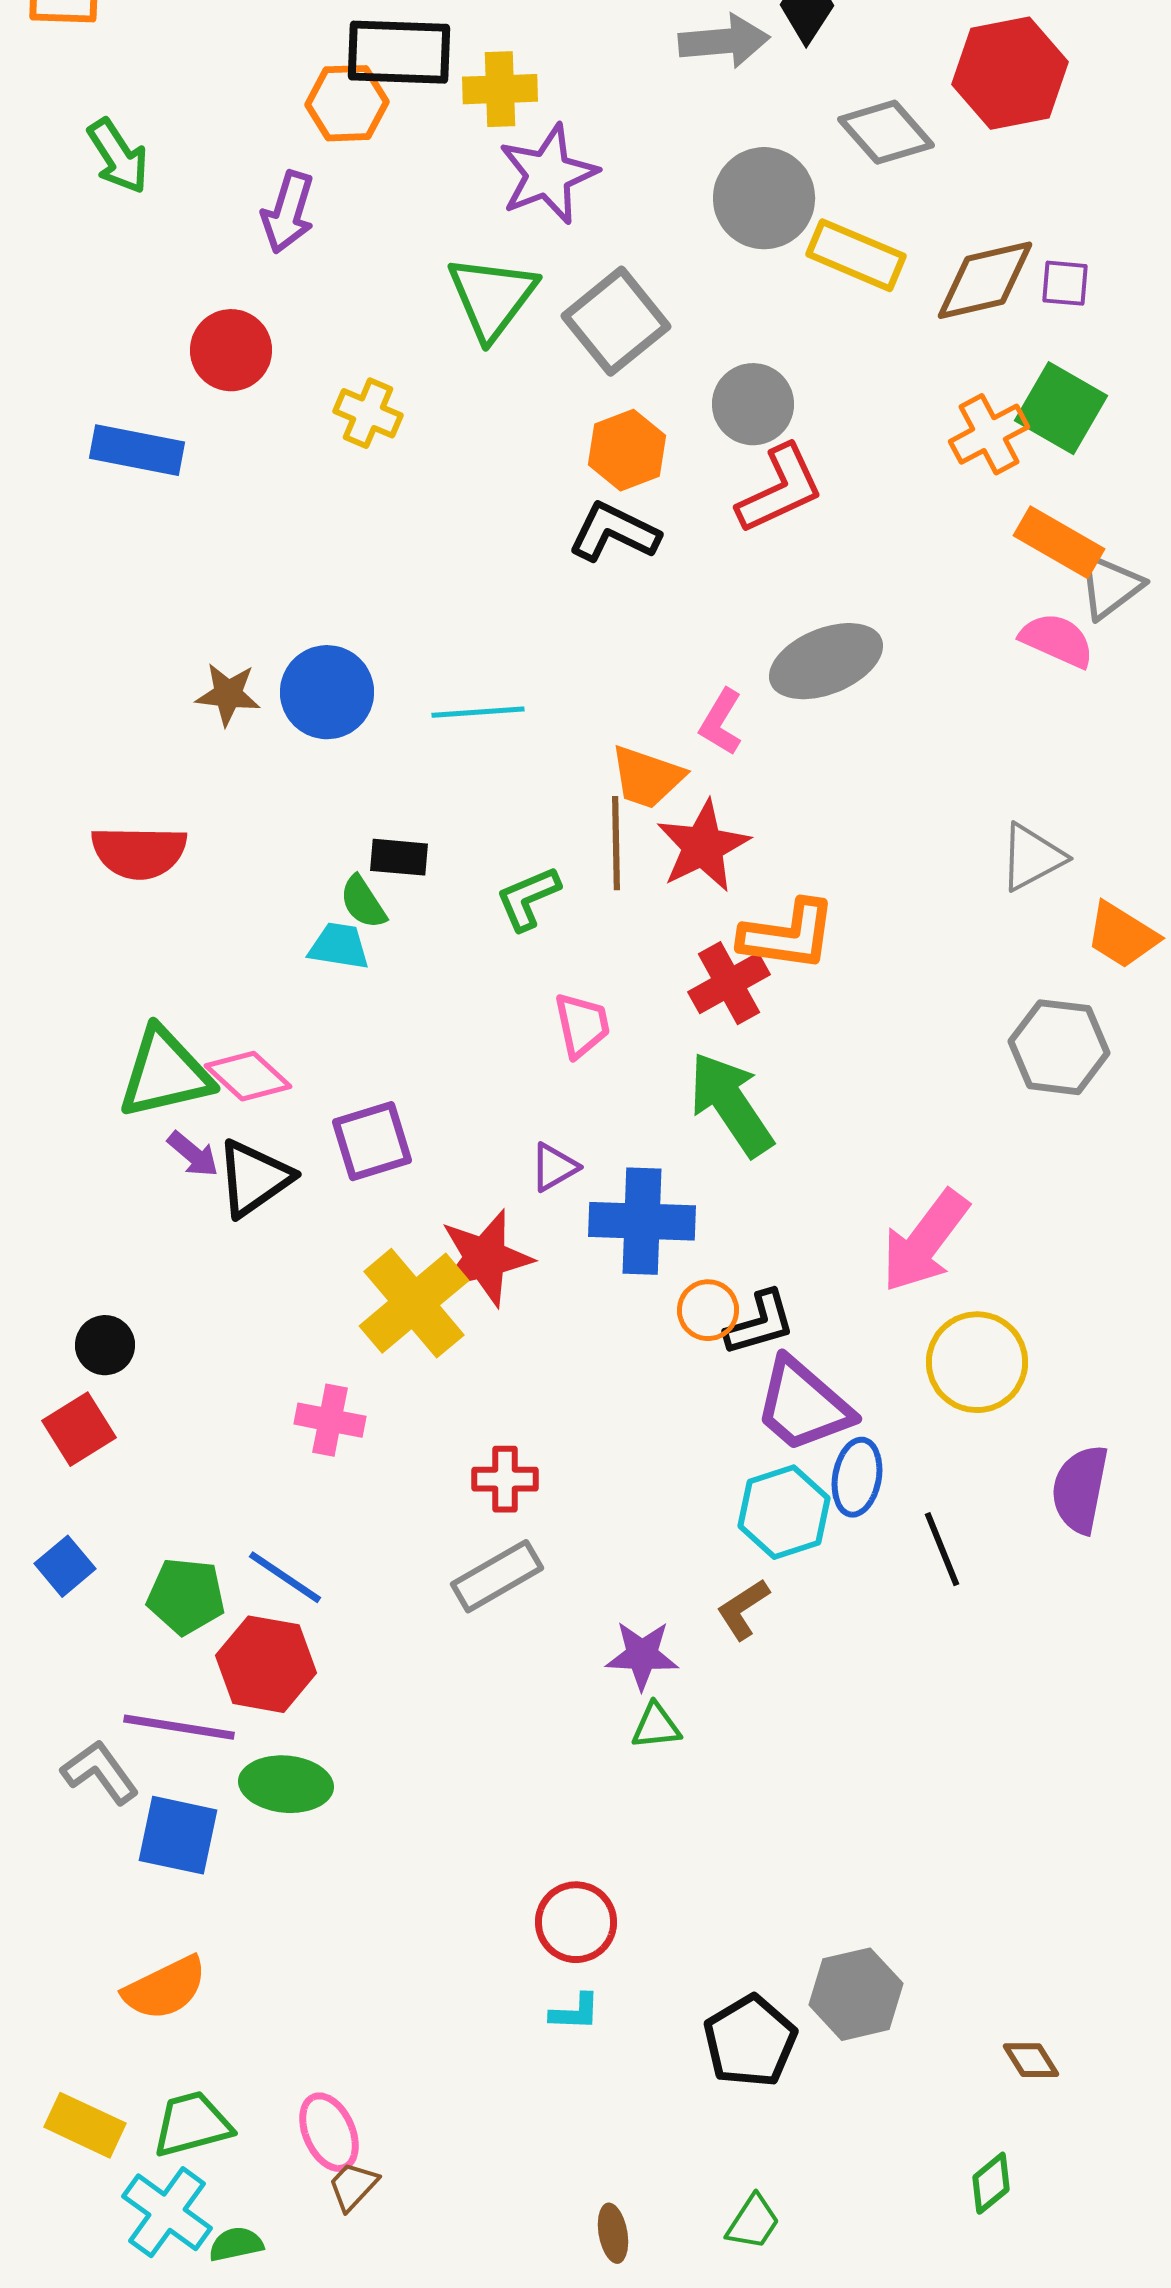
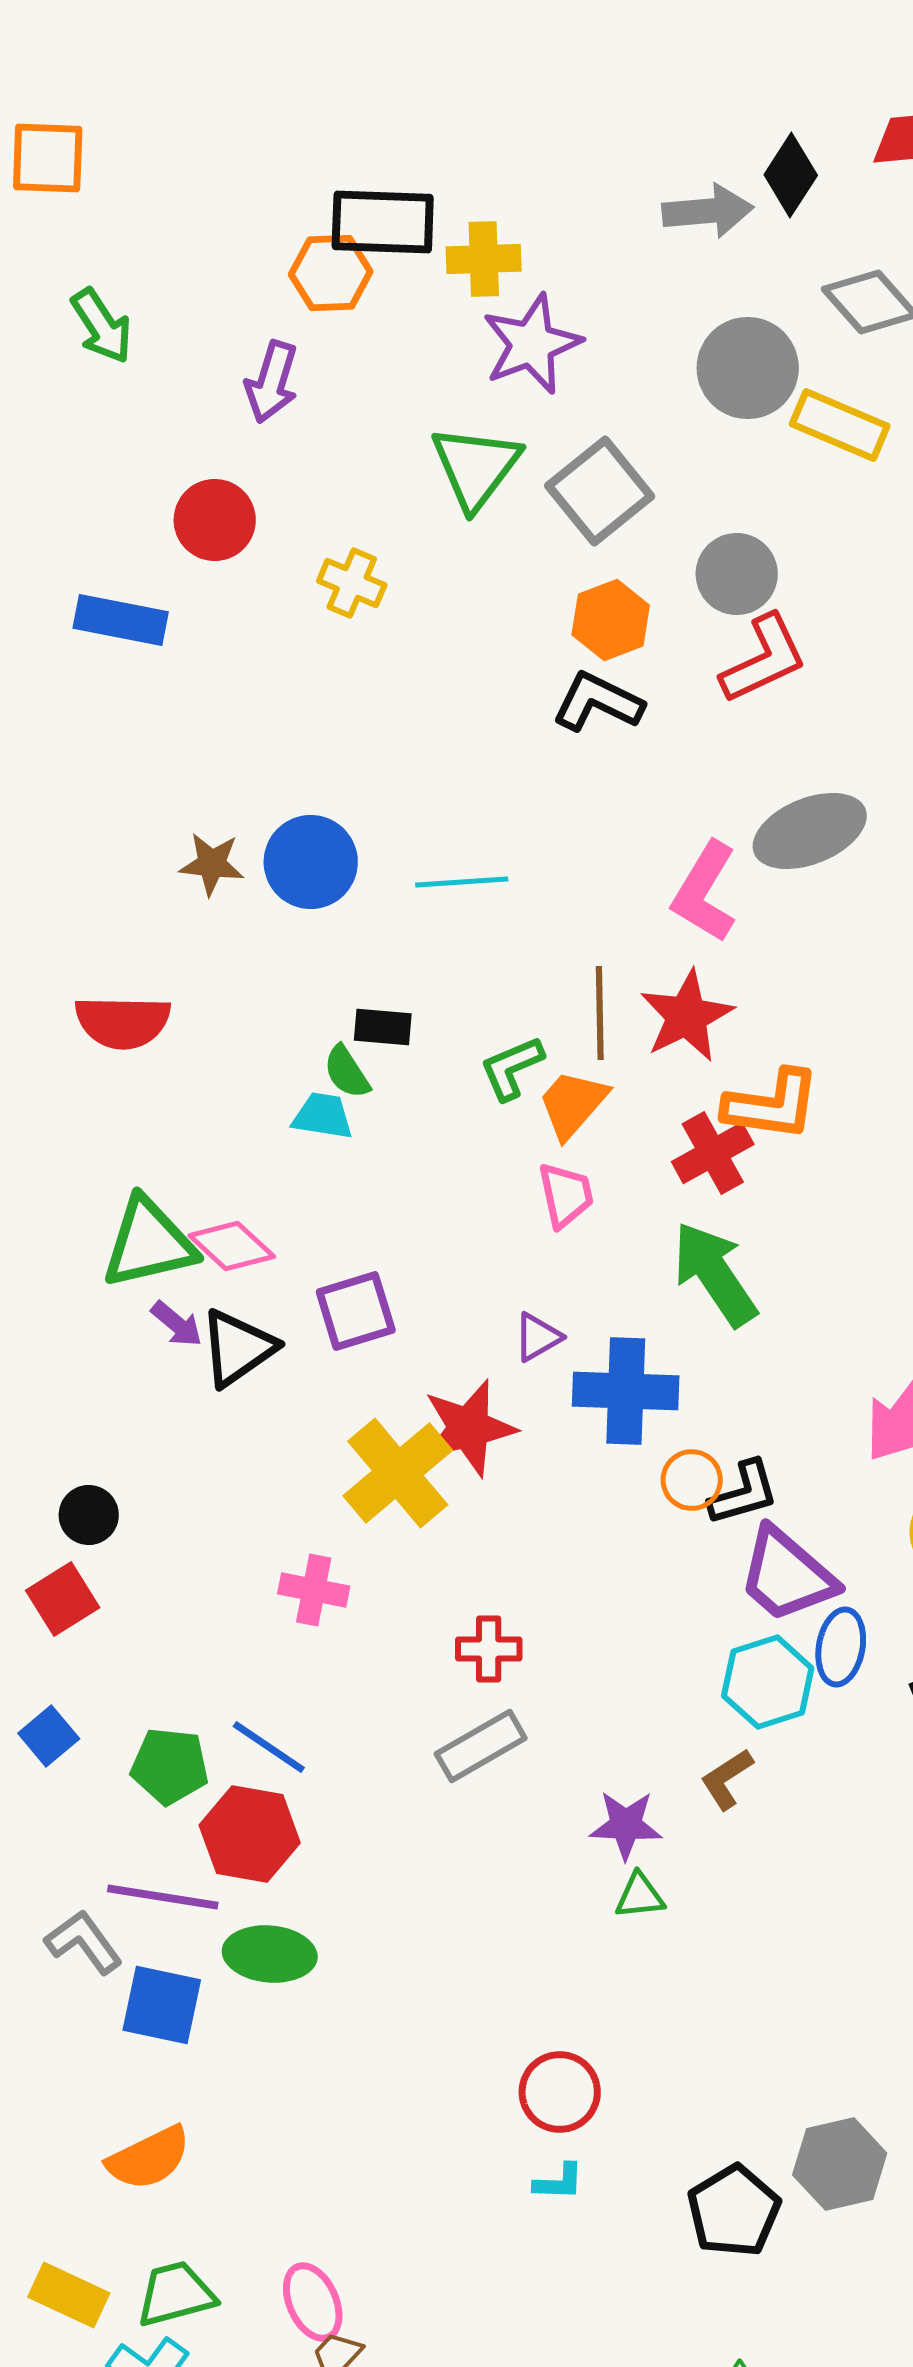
pink L-shape: (721, 722) -> (705, 892), size x1.5
orange trapezoid: (647, 777) -> (573, 1104), moved, turned 112

